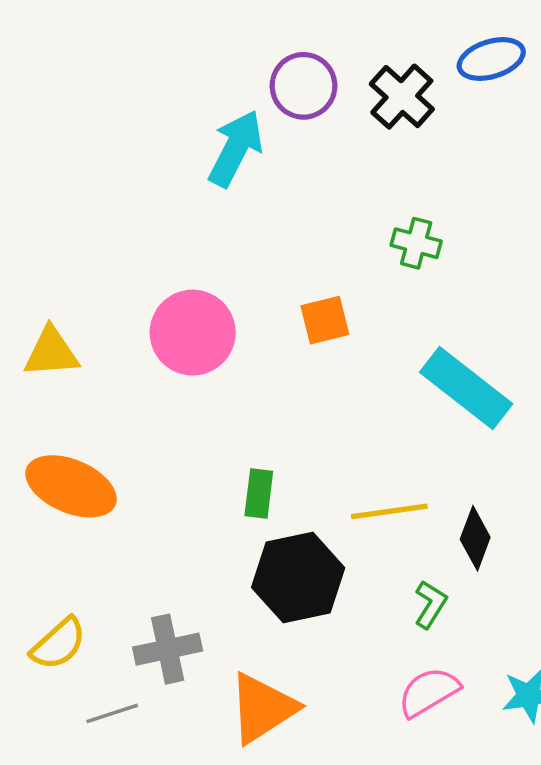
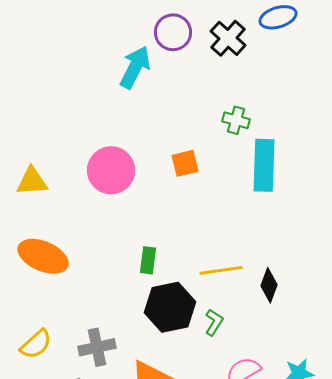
cyan rectangle: (466, 388) -> (264, 165), moved, turned 54
green L-shape: (430, 604) -> (214, 322), moved

